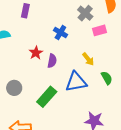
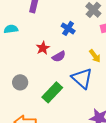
purple semicircle: (52, 61) -> (59, 57), turned 48
blue triangle: (76, 82) -> (82, 78), turned 50

